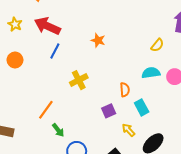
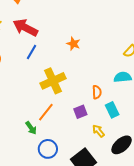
yellow cross: (79, 80) -> (53, 81), size x1.4
orange line: (46, 110) -> (46, 112), moved

